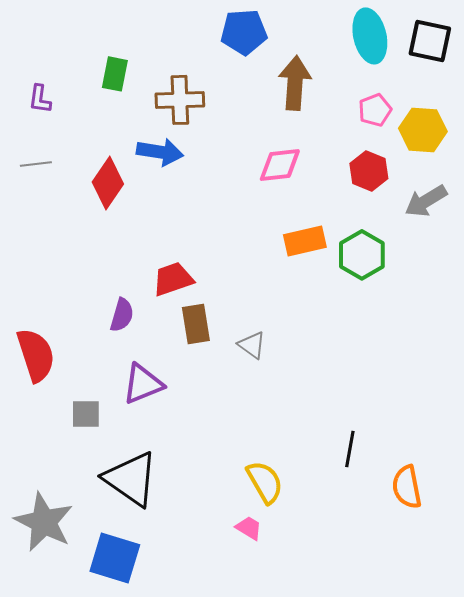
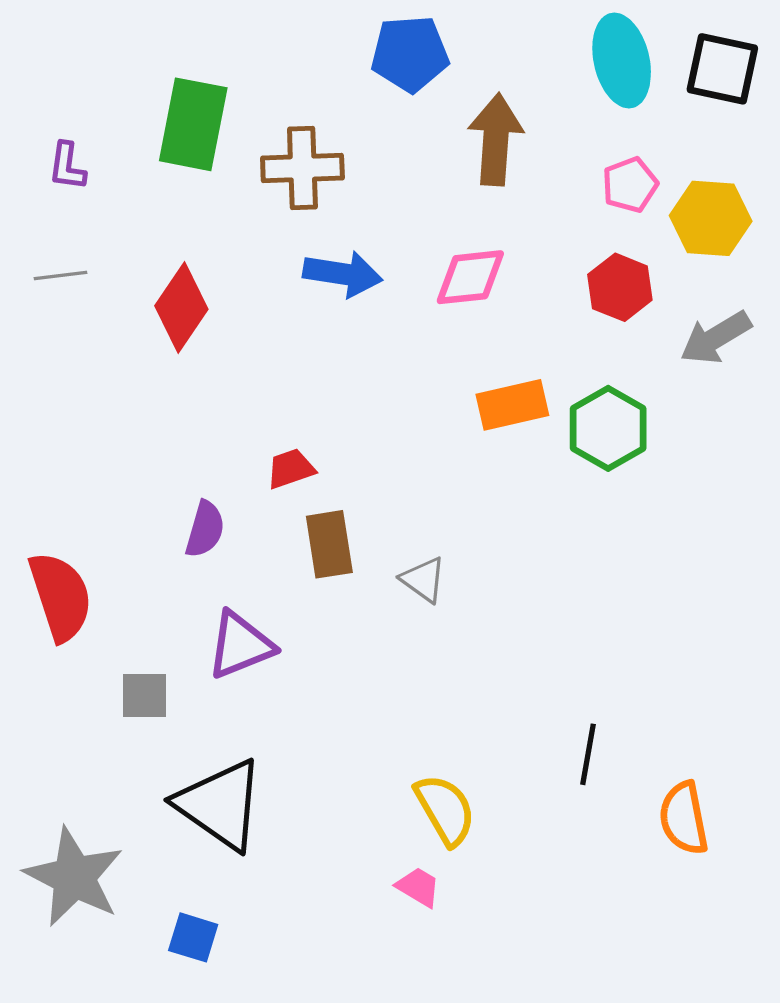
green rectangle: (115, 74) -> (193, 124), size x1.6
blue arrow: (160, 152) -> (343, 274), moved
red trapezoid: (173, 279) -> (291, 469), size x0.7
blue square: (115, 558) -> (193, 937), size x0.6

